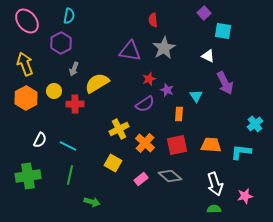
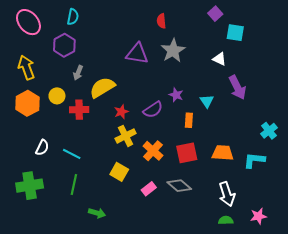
red star: (149, 79) -> (121, 112), moved
pink star: (245, 196) -> (258, 216), moved

